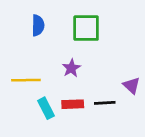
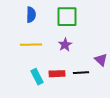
purple star: (71, 68) -> (65, 45), moved
yellow line: (26, 80) -> (31, 45), moved

